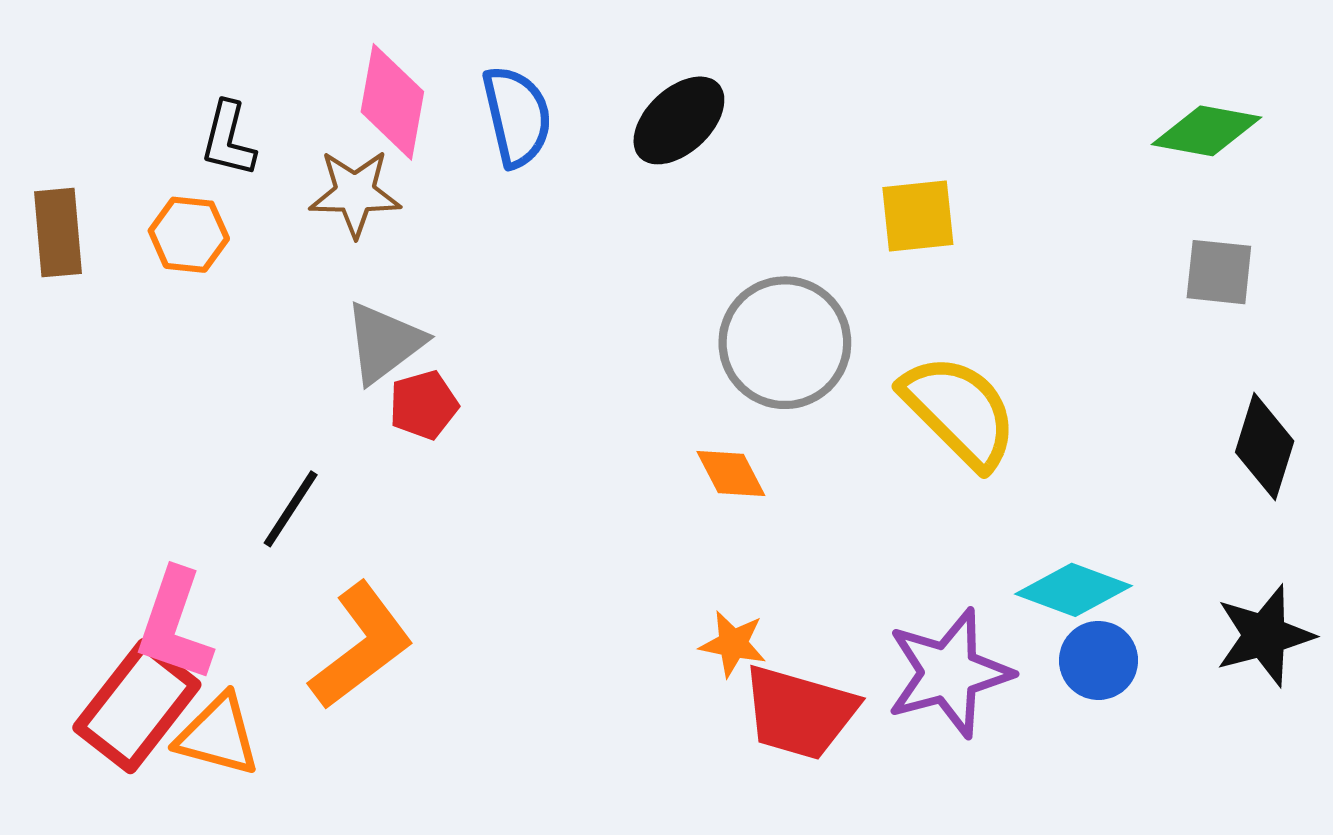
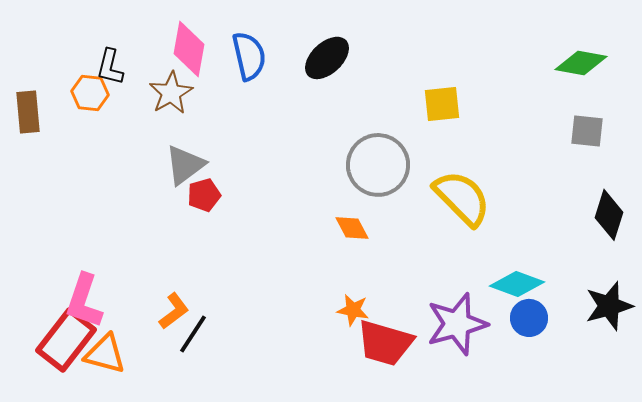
brown star: (355, 193) -> (171, 93), turned -30
orange hexagon: (189, 235) -> (90, 93), moved
black line: (291, 509) -> (193, 334), moved
orange L-shape: (361, 646) -> (174, 311), size x0.6

